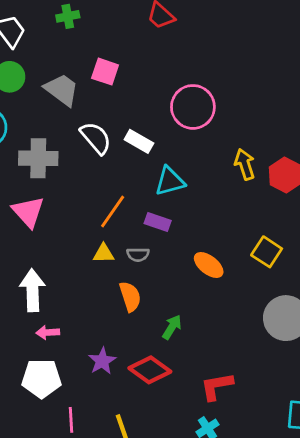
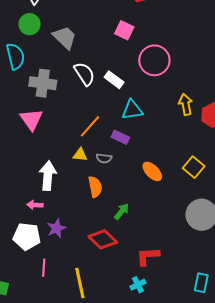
pink square: (105, 72) -> (124, 30), moved
white arrow: (32, 290) -> (48, 176), moved
purple star: (102, 361) -> (56, 228), moved

